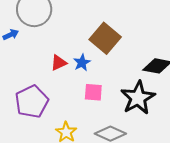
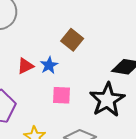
brown square: (105, 38) -> (72, 40), size x0.7

